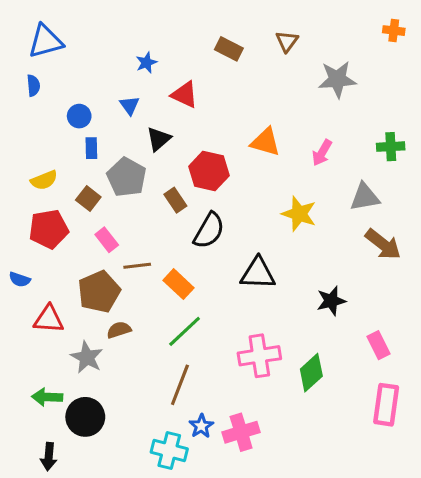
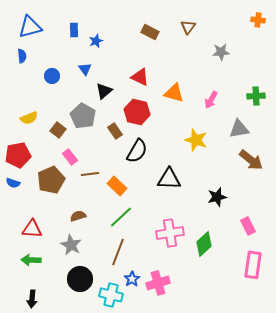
gray star: (337, 79) -> (221, 52), size x0.7
red triangle: (185, 95) -> (140, 77), moved
blue rectangle: (91, 148) -> (74, 30), moved
red pentagon: (49, 229) -> (18, 155), moved
brown pentagon: (99, 292) -> (51, 180), moved
red triangle: (49, 319) -> (32, 229), moved
gray star: (87, 357) -> (71, 245), moved
black circle: (85, 417) -> (80, 279), moved

